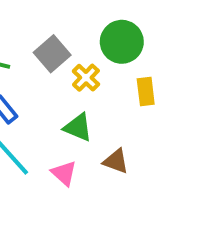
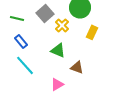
yellow rectangle: (146, 92) -> (92, 32), turned 32
pink triangle: (64, 173) -> (57, 84), moved, turned 48

